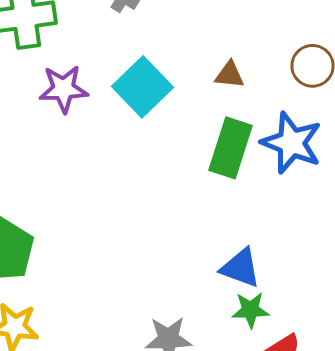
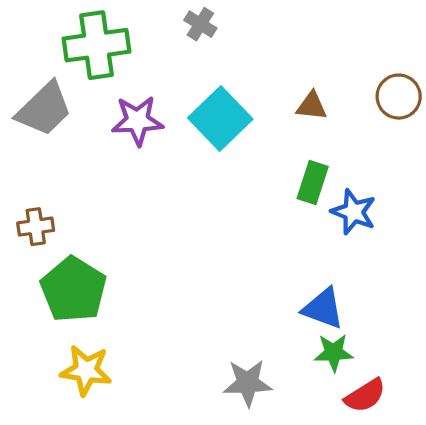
blue star: (292, 143) -> (354, 212), moved, size x0.7
green rectangle: (230, 148) -> (313, 183), size x0.7

